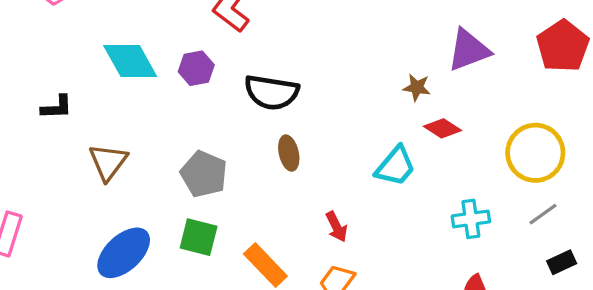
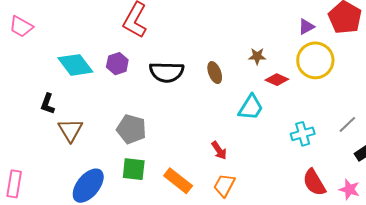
purple triangle: (469, 50) -> (306, 27), moved, size x0.6
black L-shape: (57, 107) -> (48, 104), moved, turned 120
brown ellipse: (289, 153) -> (215, 73), moved
yellow circle: (535, 153) -> (315, 60), moved

